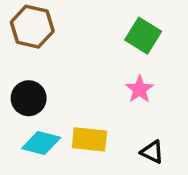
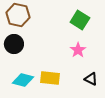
black circle: (29, 98) -> (14, 44), moved
black triangle: (152, 152) -> (91, 79), moved

